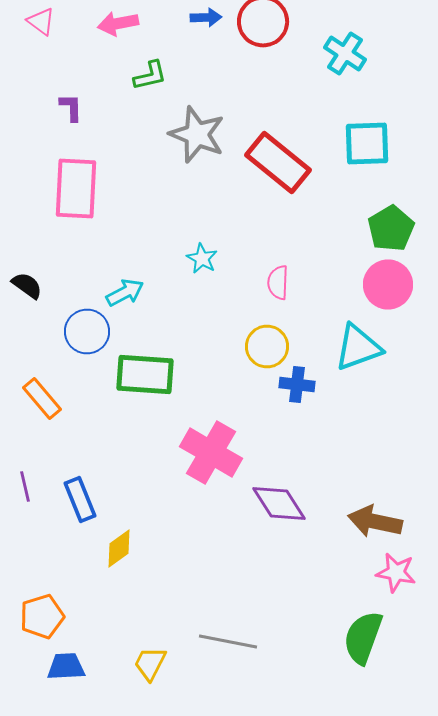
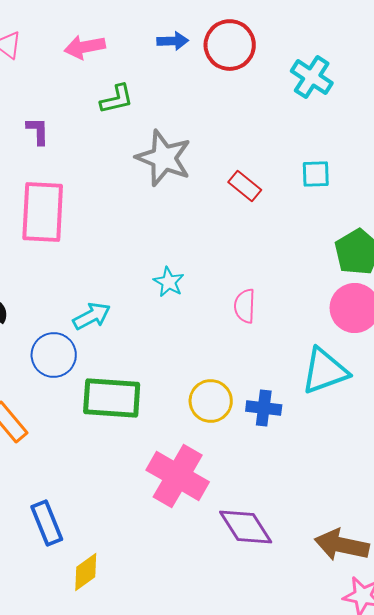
cyan square: (367, 144) -> (316, 174), moved, size x0.6
red rectangle: (278, 162) -> (245, 186), size x0.5
yellow circle: (267, 346) -> (211, 401), moved

